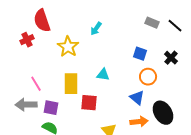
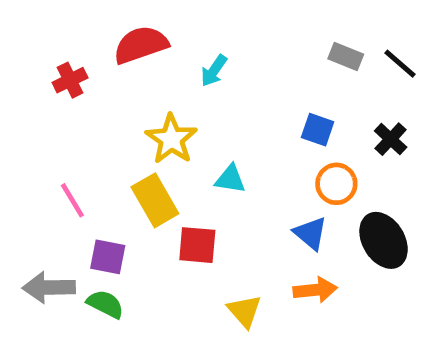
red semicircle: (42, 21) -> (141, 45), moved, turned 90
red cross: (27, 40) -> (70, 80), moved
yellow star: (68, 47) -> (171, 139), moved
yellow rectangle: (71, 84) -> (155, 200), turned -30
gray arrow: (26, 105) -> (49, 288), moved
black ellipse: (163, 113) -> (384, 240), moved

